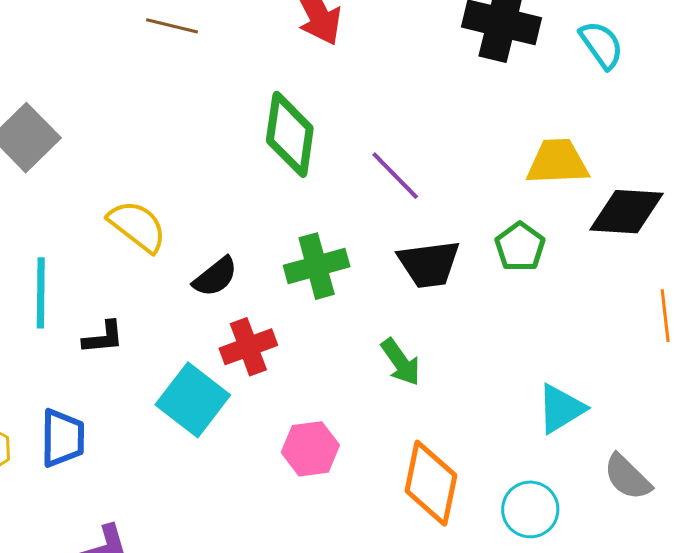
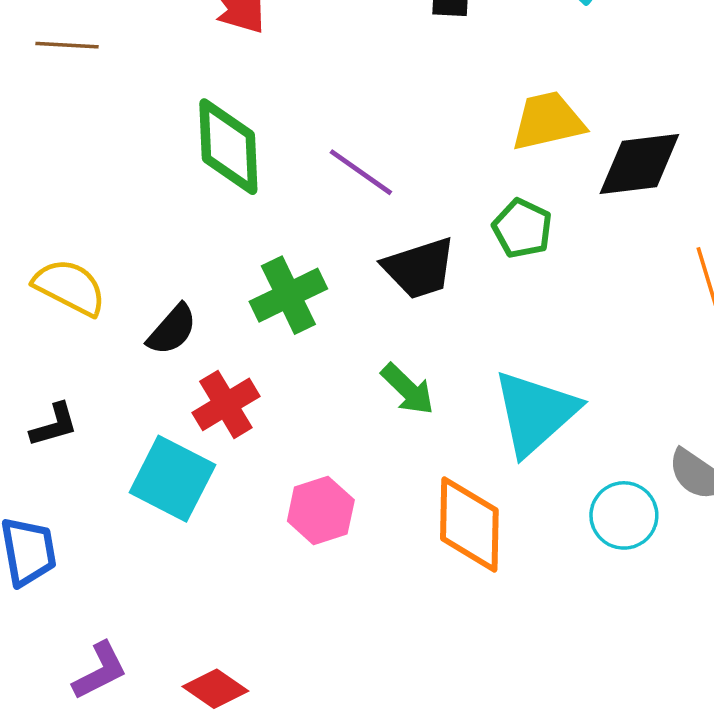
cyan triangle: (561, 409) -> (535, 413), moved, size x1.5
cyan circle: (530, 509) -> (624, 515), moved

